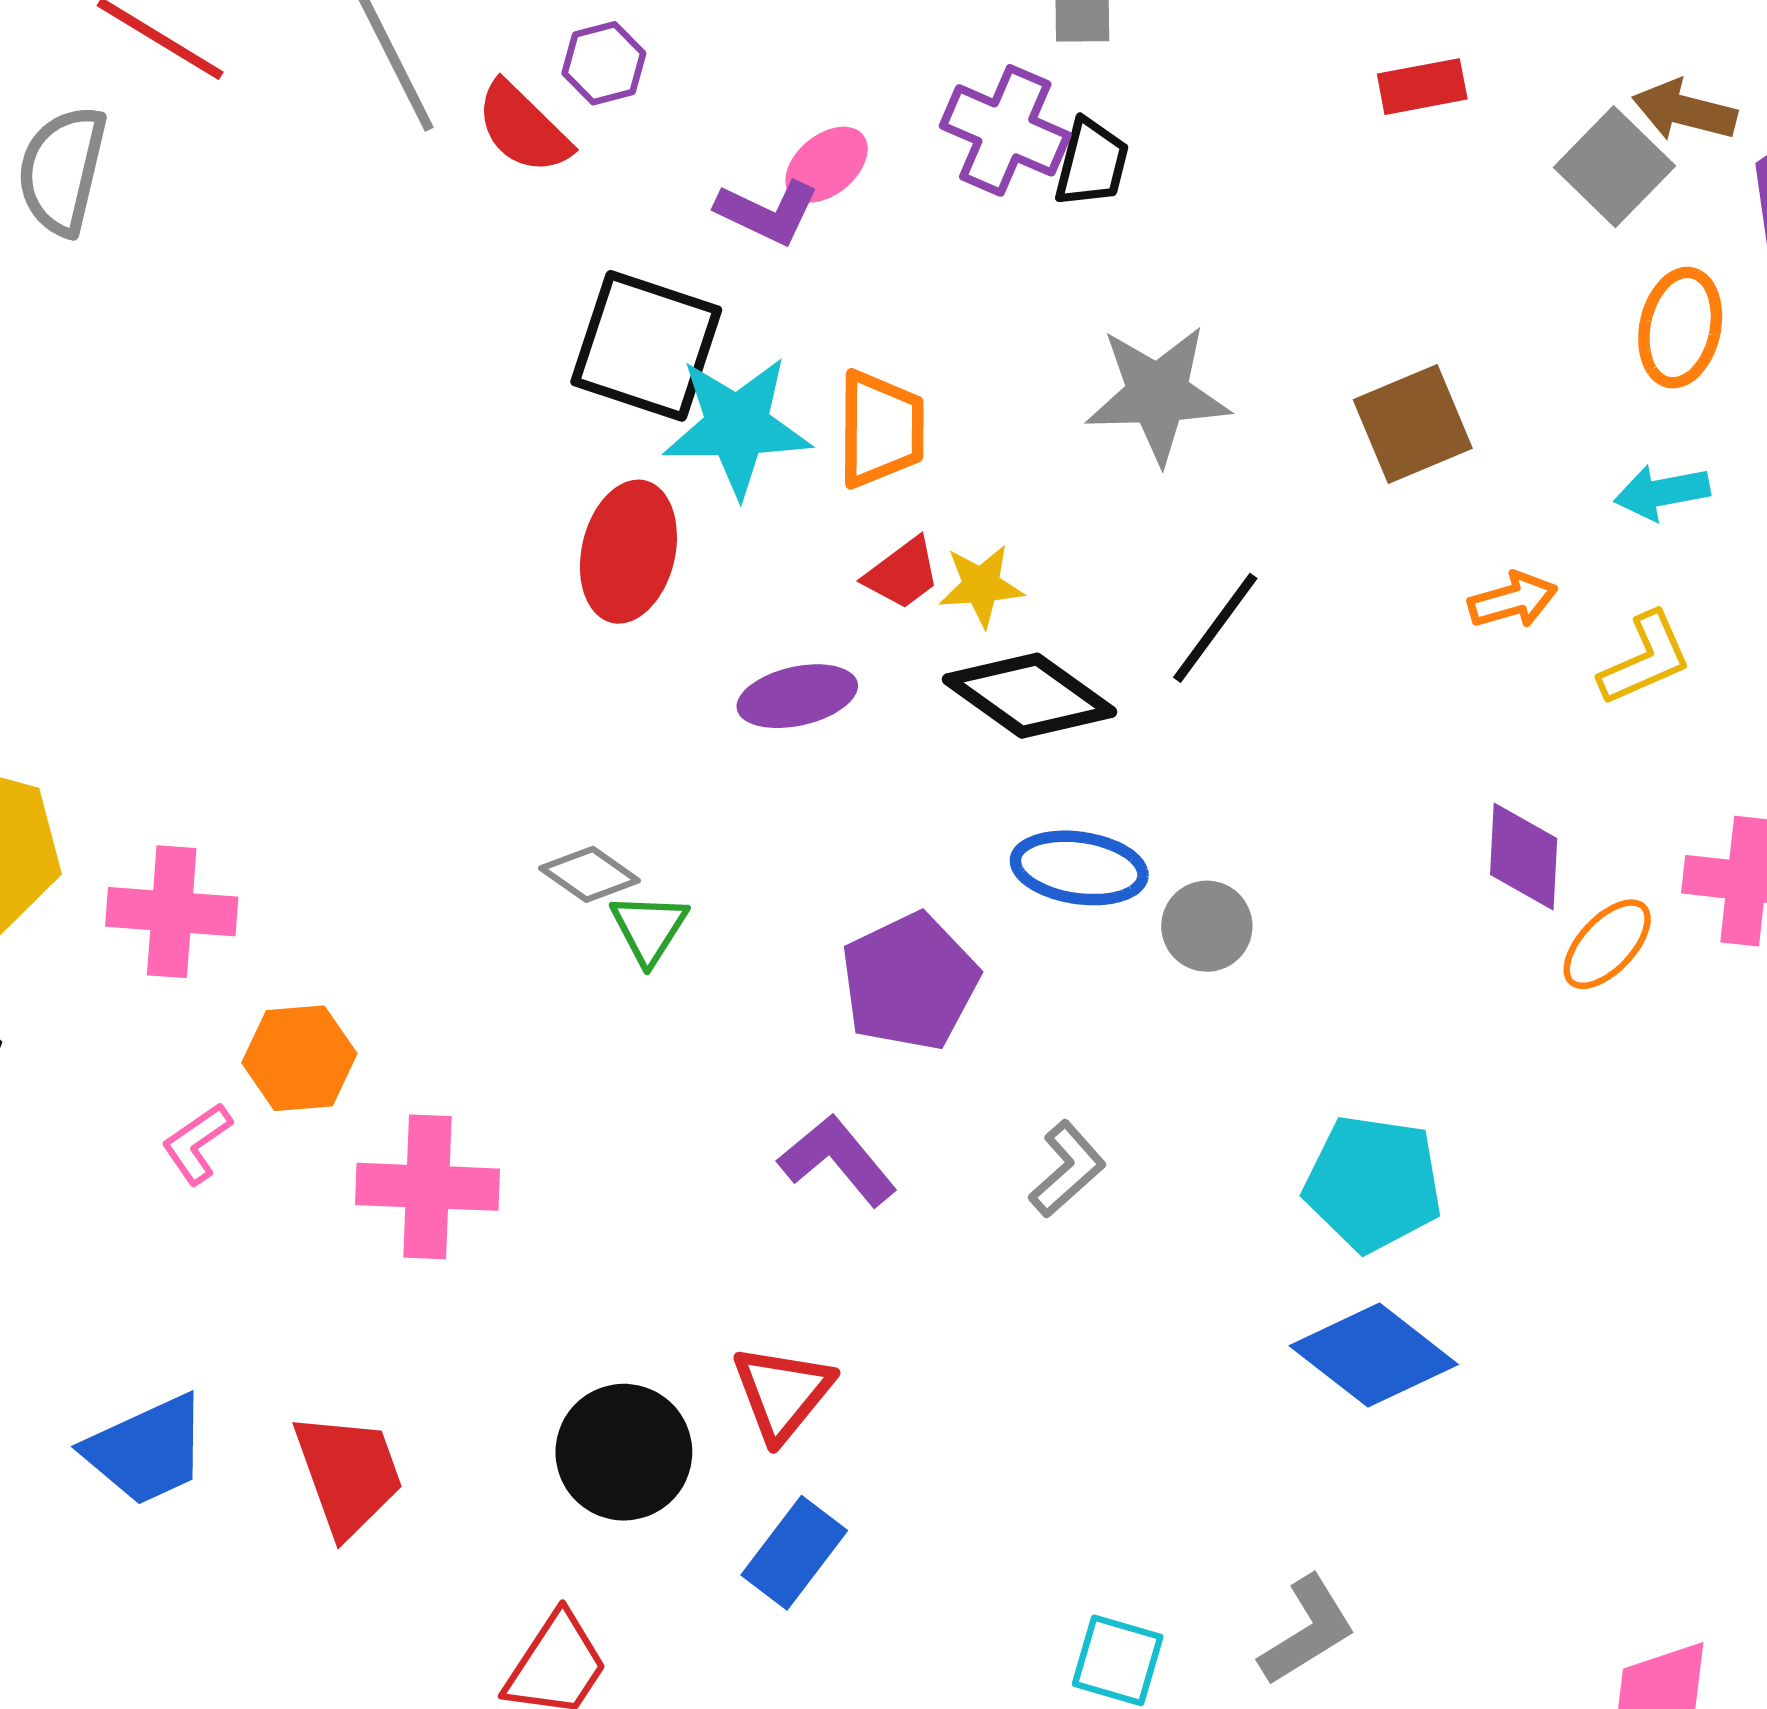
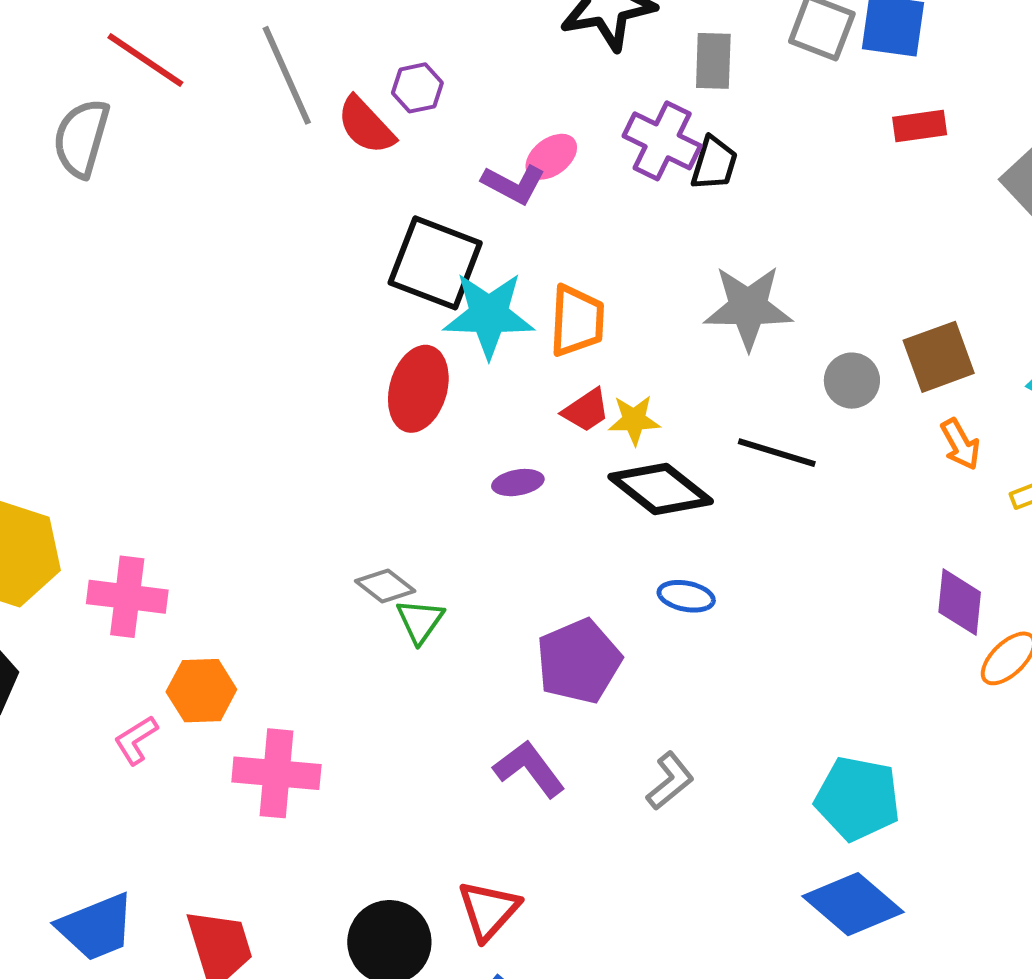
brown square: (1413, 424) -> (939, 357), moved
orange arrow: (1513, 600) -> (960, 444), turned 74
black line: (1215, 628) -> (777, 453), turned 68
purple ellipse: (797, 696) -> (518, 483), size x0.7
blue ellipse: (1079, 868) -> (686, 596), size x0.7
gray circle: (1207, 926) -> (852, 381), moved

